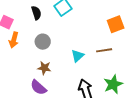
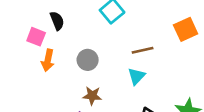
black semicircle: (36, 13) -> (57, 21), moved
brown line: (104, 50) -> (143, 50), moved

